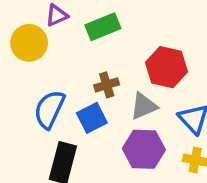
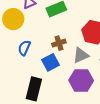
blue semicircle: (49, 109) -> (24, 48), moved, size x0.7

